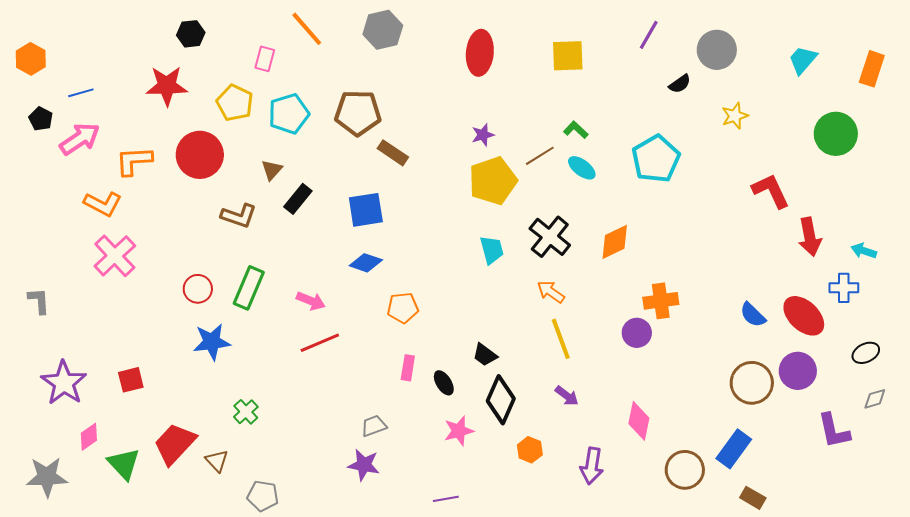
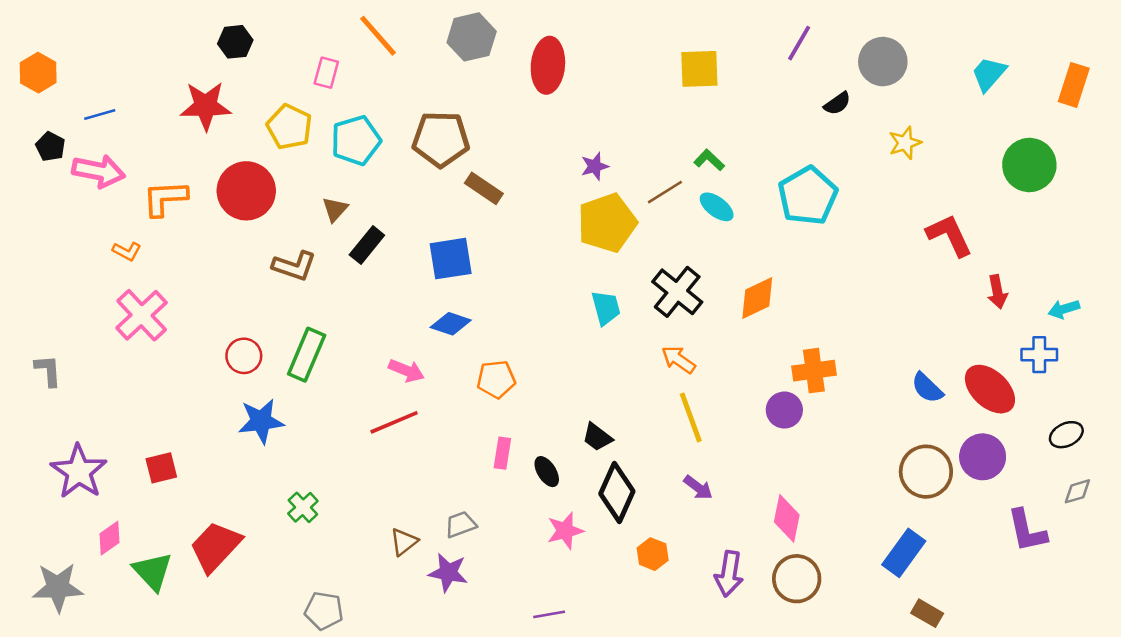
red ellipse: (480, 53) -> (548, 65), moved
pink arrow: (80, 139) -> (99, 171), turned 45
orange L-shape: (103, 204) -> (127, 251), size x0.6
red arrow: (810, 237) -> (997, 292), size x0.7
cyan arrow: (864, 251) -> (1064, 309), turned -35
pink arrow: (311, 301) -> (406, 371), moved
brown triangle: (217, 461) -> (404, 542), moved, turned 35
brown circle: (685, 470) -> (797, 579), moved

